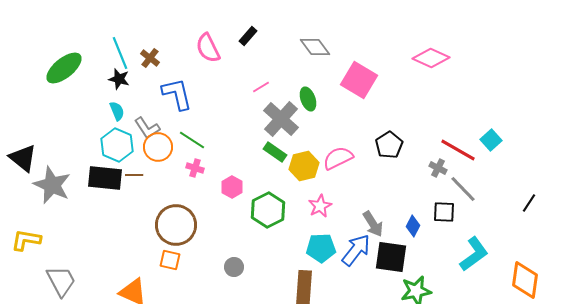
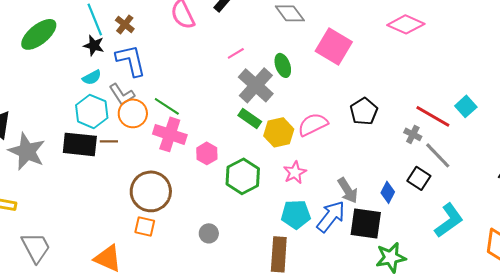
blue L-shape: (177, 94) -> (131, 60), moved
cyan semicircle: (117, 111) -> (92, 77), turned 84
pink cross: (195, 168) -> (170, 134), size x1.8
black square: (444, 212) -> (419, 178), turned 30

